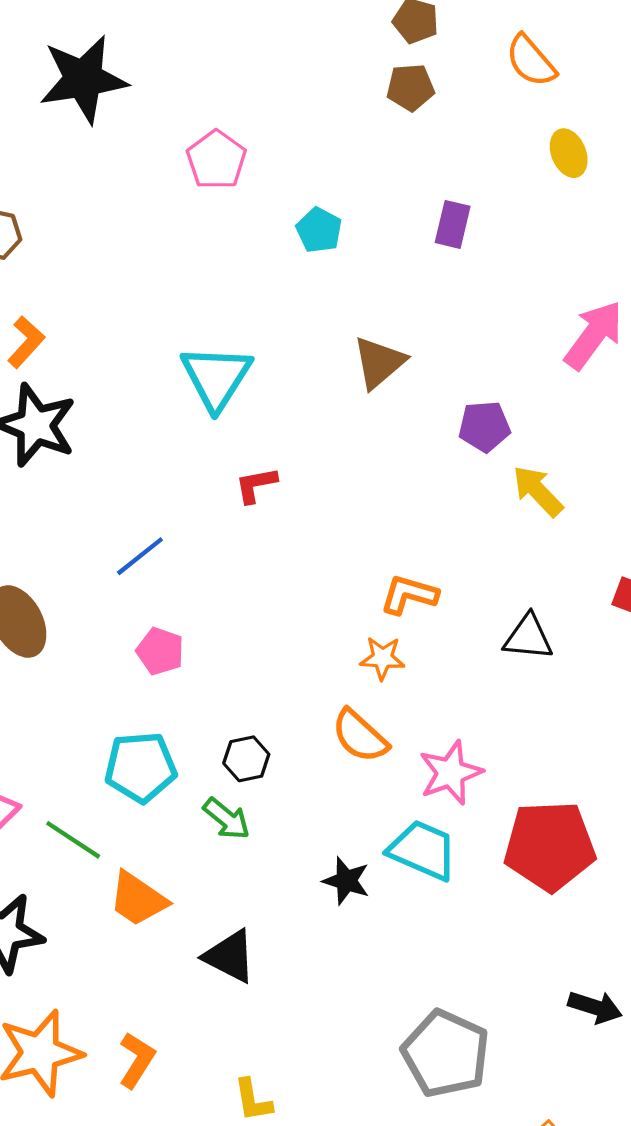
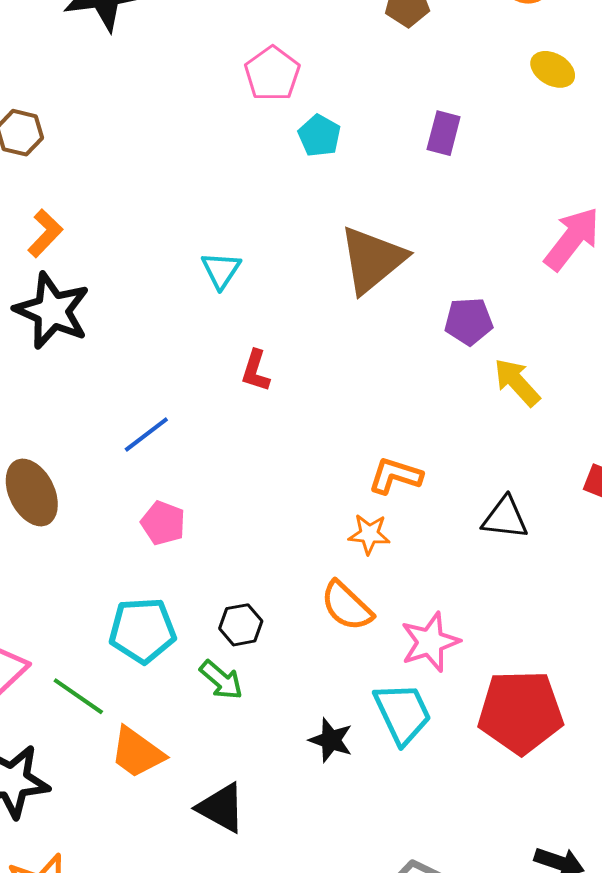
yellow ellipse: (569, 153) -> (553, 69), turned -39
pink pentagon: (216, 160) -> (272, 74), moved
brown triangle: (379, 362) -> (372, 260), size x1.4
cyan triangle: (216, 377) -> (221, 270), size x0.6
red L-shape: (256, 485) -> (255, 371), turned -63
cyan trapezoid: (423, 850) -> (403, 713), turned 40

